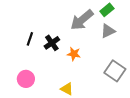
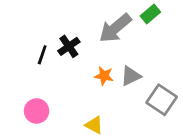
gray triangle: (108, 31) -> (131, 76), moved
black cross: (52, 43) -> (69, 46), moved

